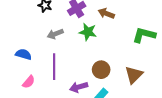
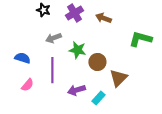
green star: (88, 32) -> (77, 50), moved
brown circle: (101, 70) -> (97, 62), moved
brown triangle: (134, 75) -> (118, 78), moved

